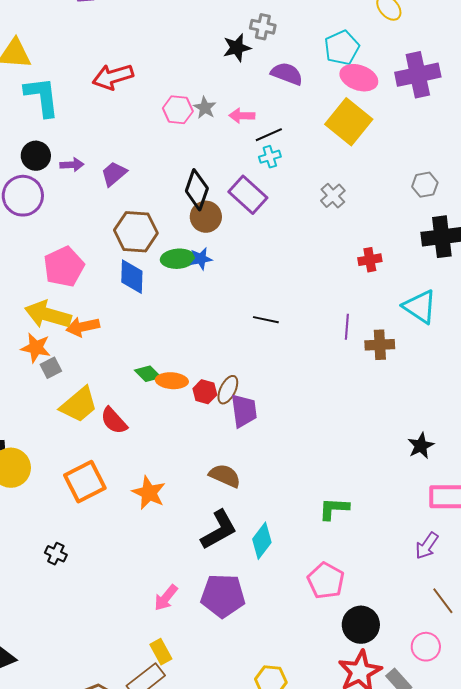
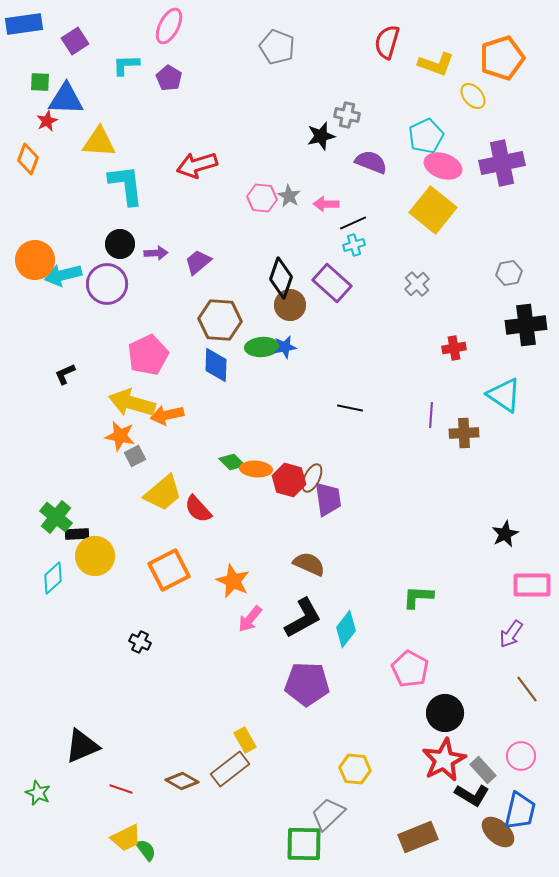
red hexagon: (205, 392) -> (289, 480), size x1.4
pink arrow: (166, 598) -> (250, 619), moved
pink circle: (426, 647) -> (521, 756), moved

